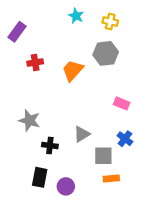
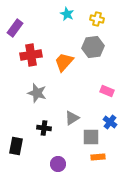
red cross: (35, 63) -> (31, 55), size x1.5
gray star: (29, 120) -> (37, 93), moved
black rectangle: (40, 177) -> (16, 146), moved

